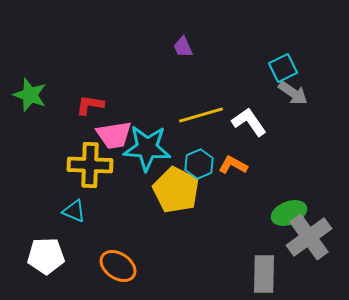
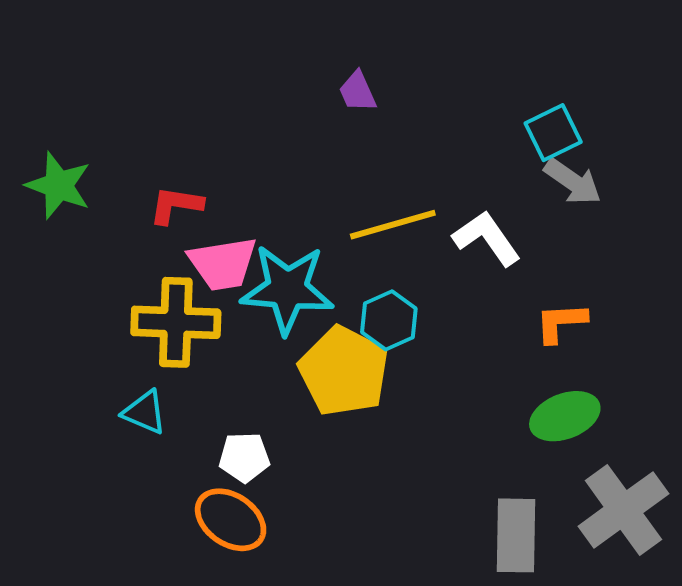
orange L-shape: (233, 165) -> (561, 322), moved, turned -32
gray cross: (309, 237) -> (623, 510), moved
white pentagon: (46, 256) -> (244, 457), moved, size x0.7

